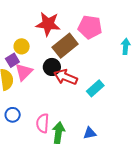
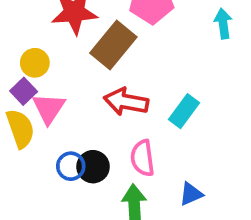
black circle: (52, 67) -> (93, 167), moved
blue circle: (13, 115) -> (71, 166), moved
pink semicircle: (43, 123) -> (142, 158), moved

